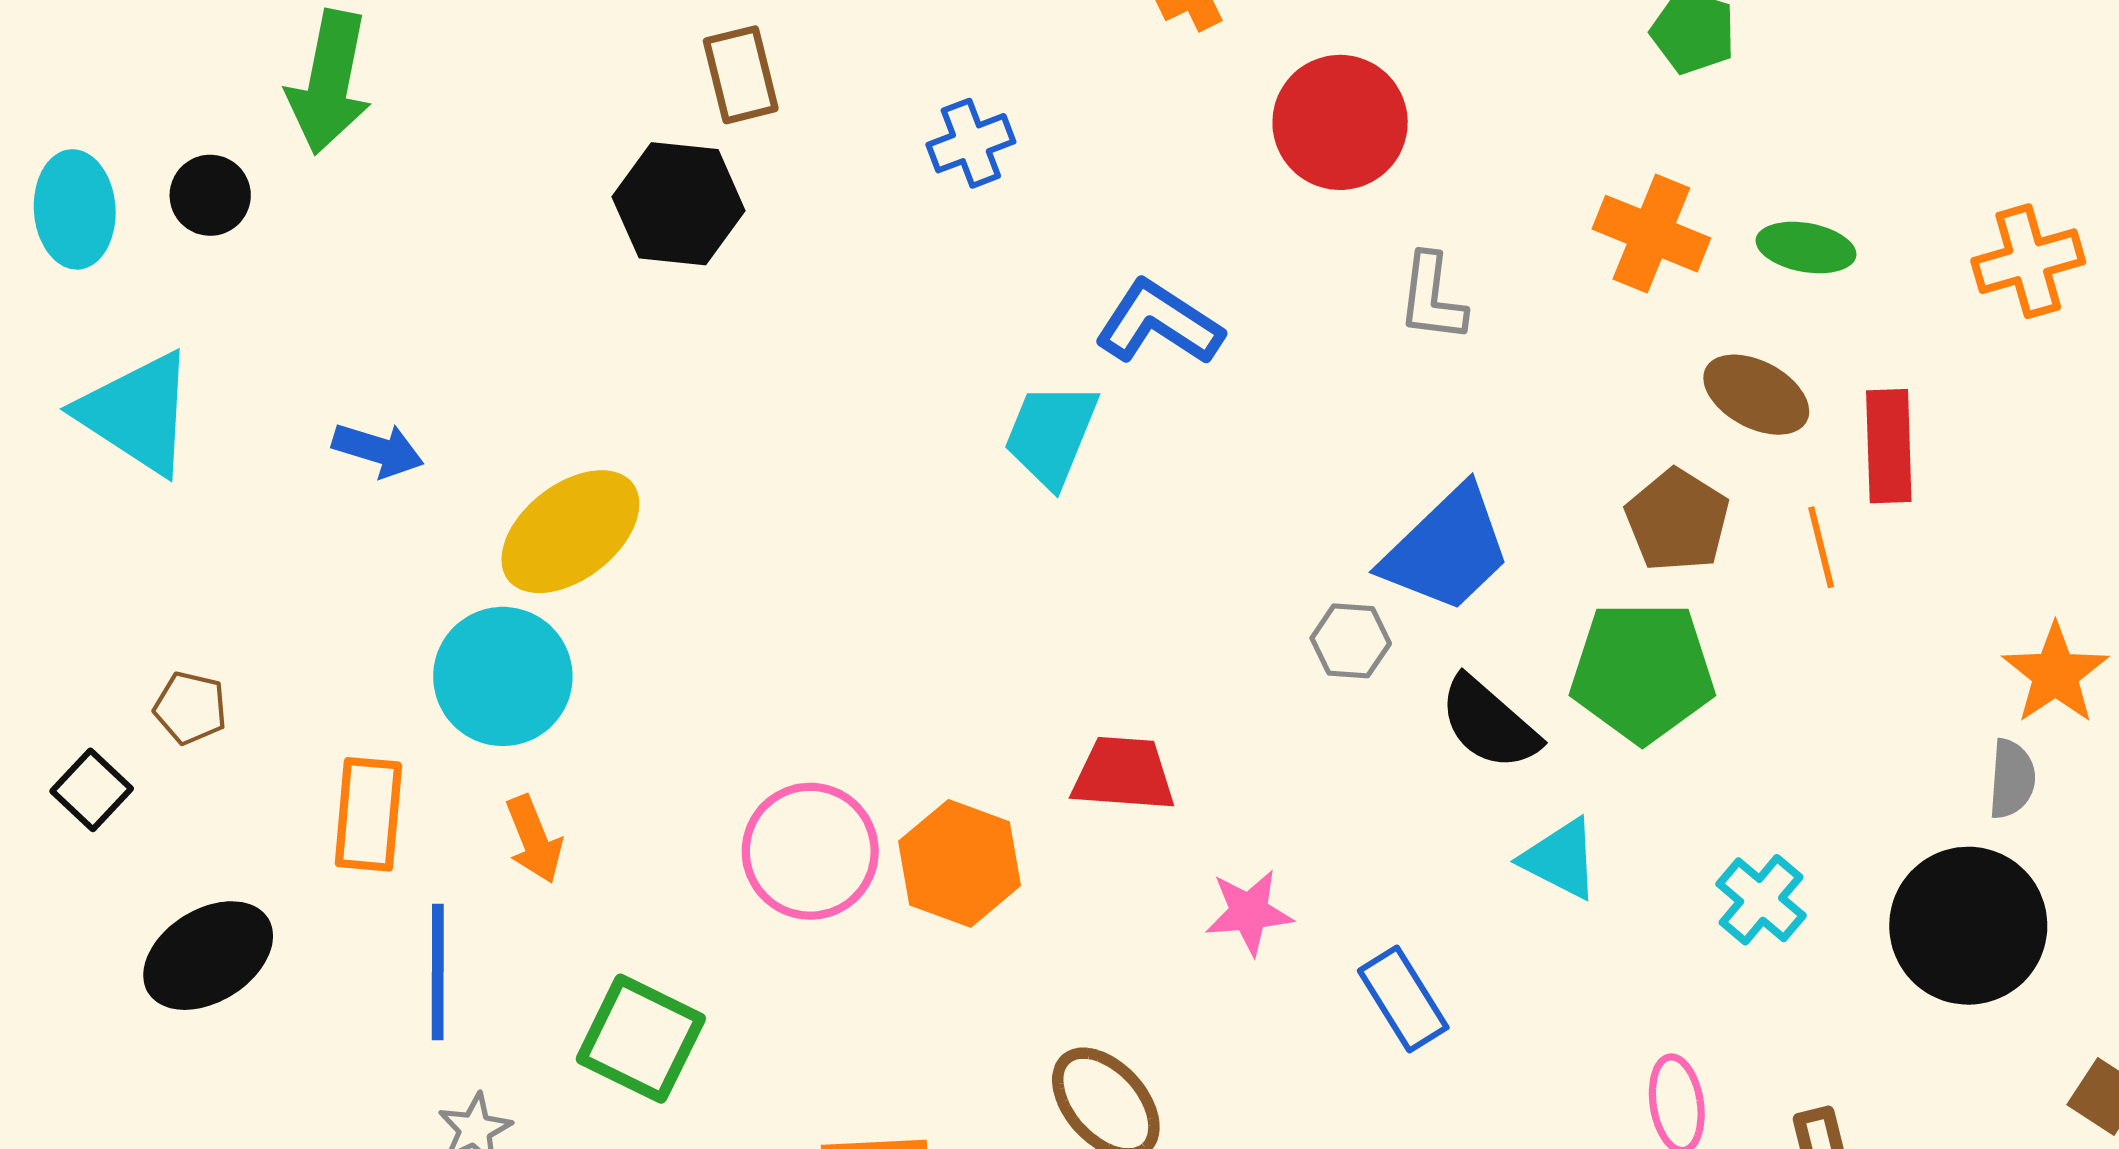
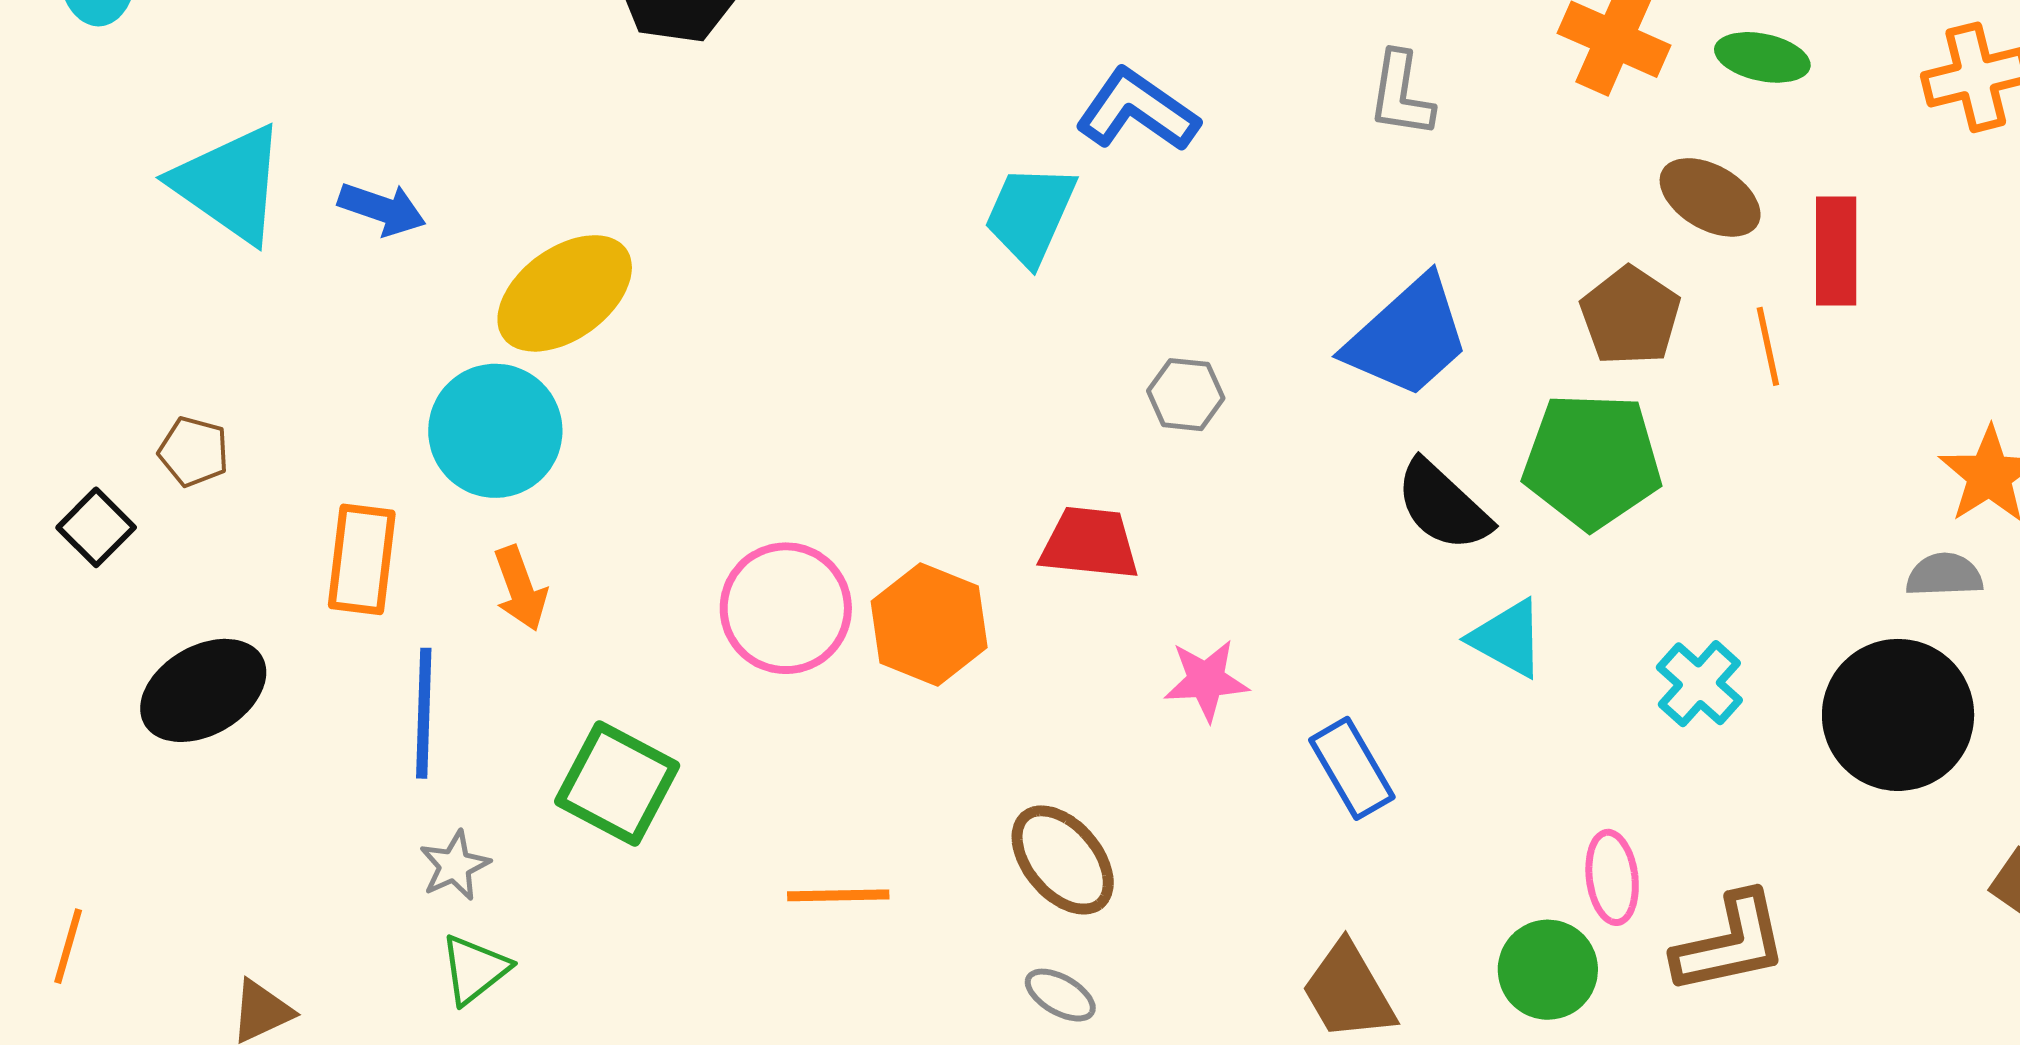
cyan triangle: (137, 413) -> (230, 184), moved
gray hexagon: (1351, 641) -> (1186, 395), moved
gray semicircle: (2012, 779) -> (1944, 575), turned -98

